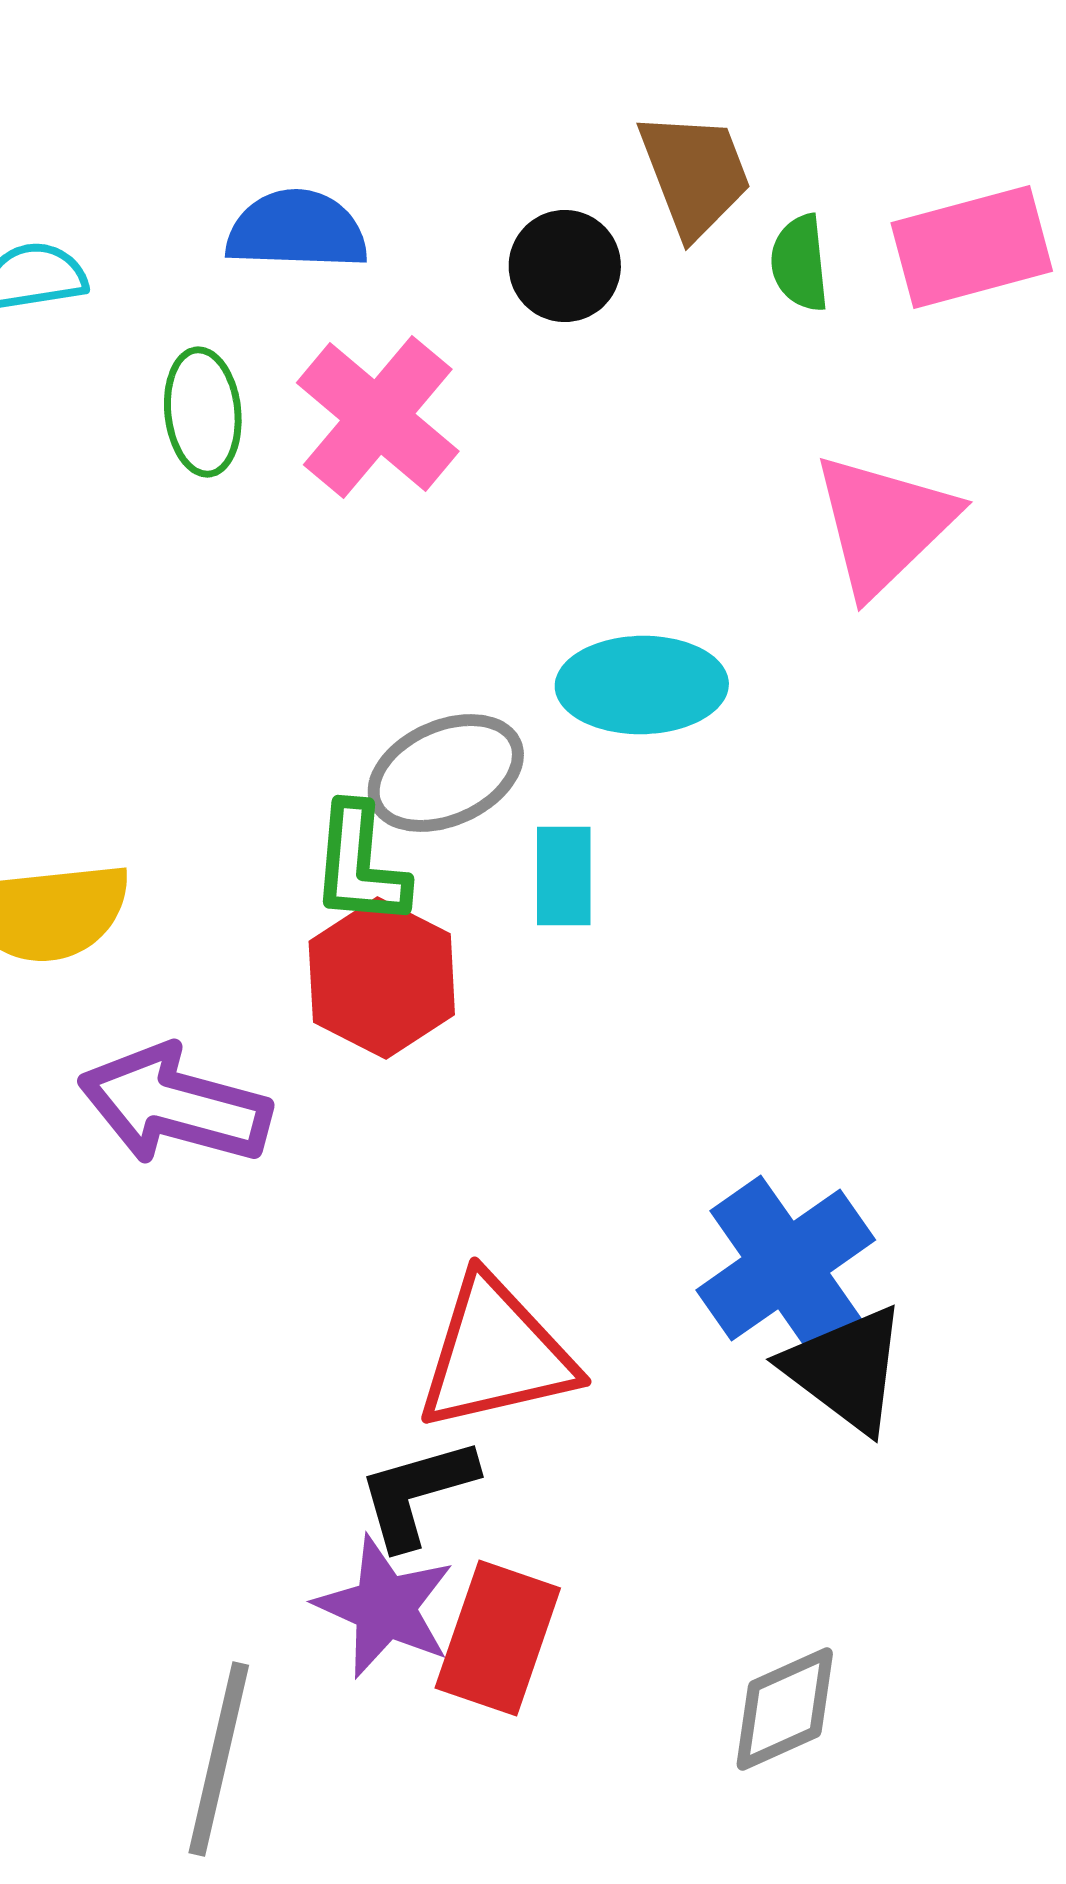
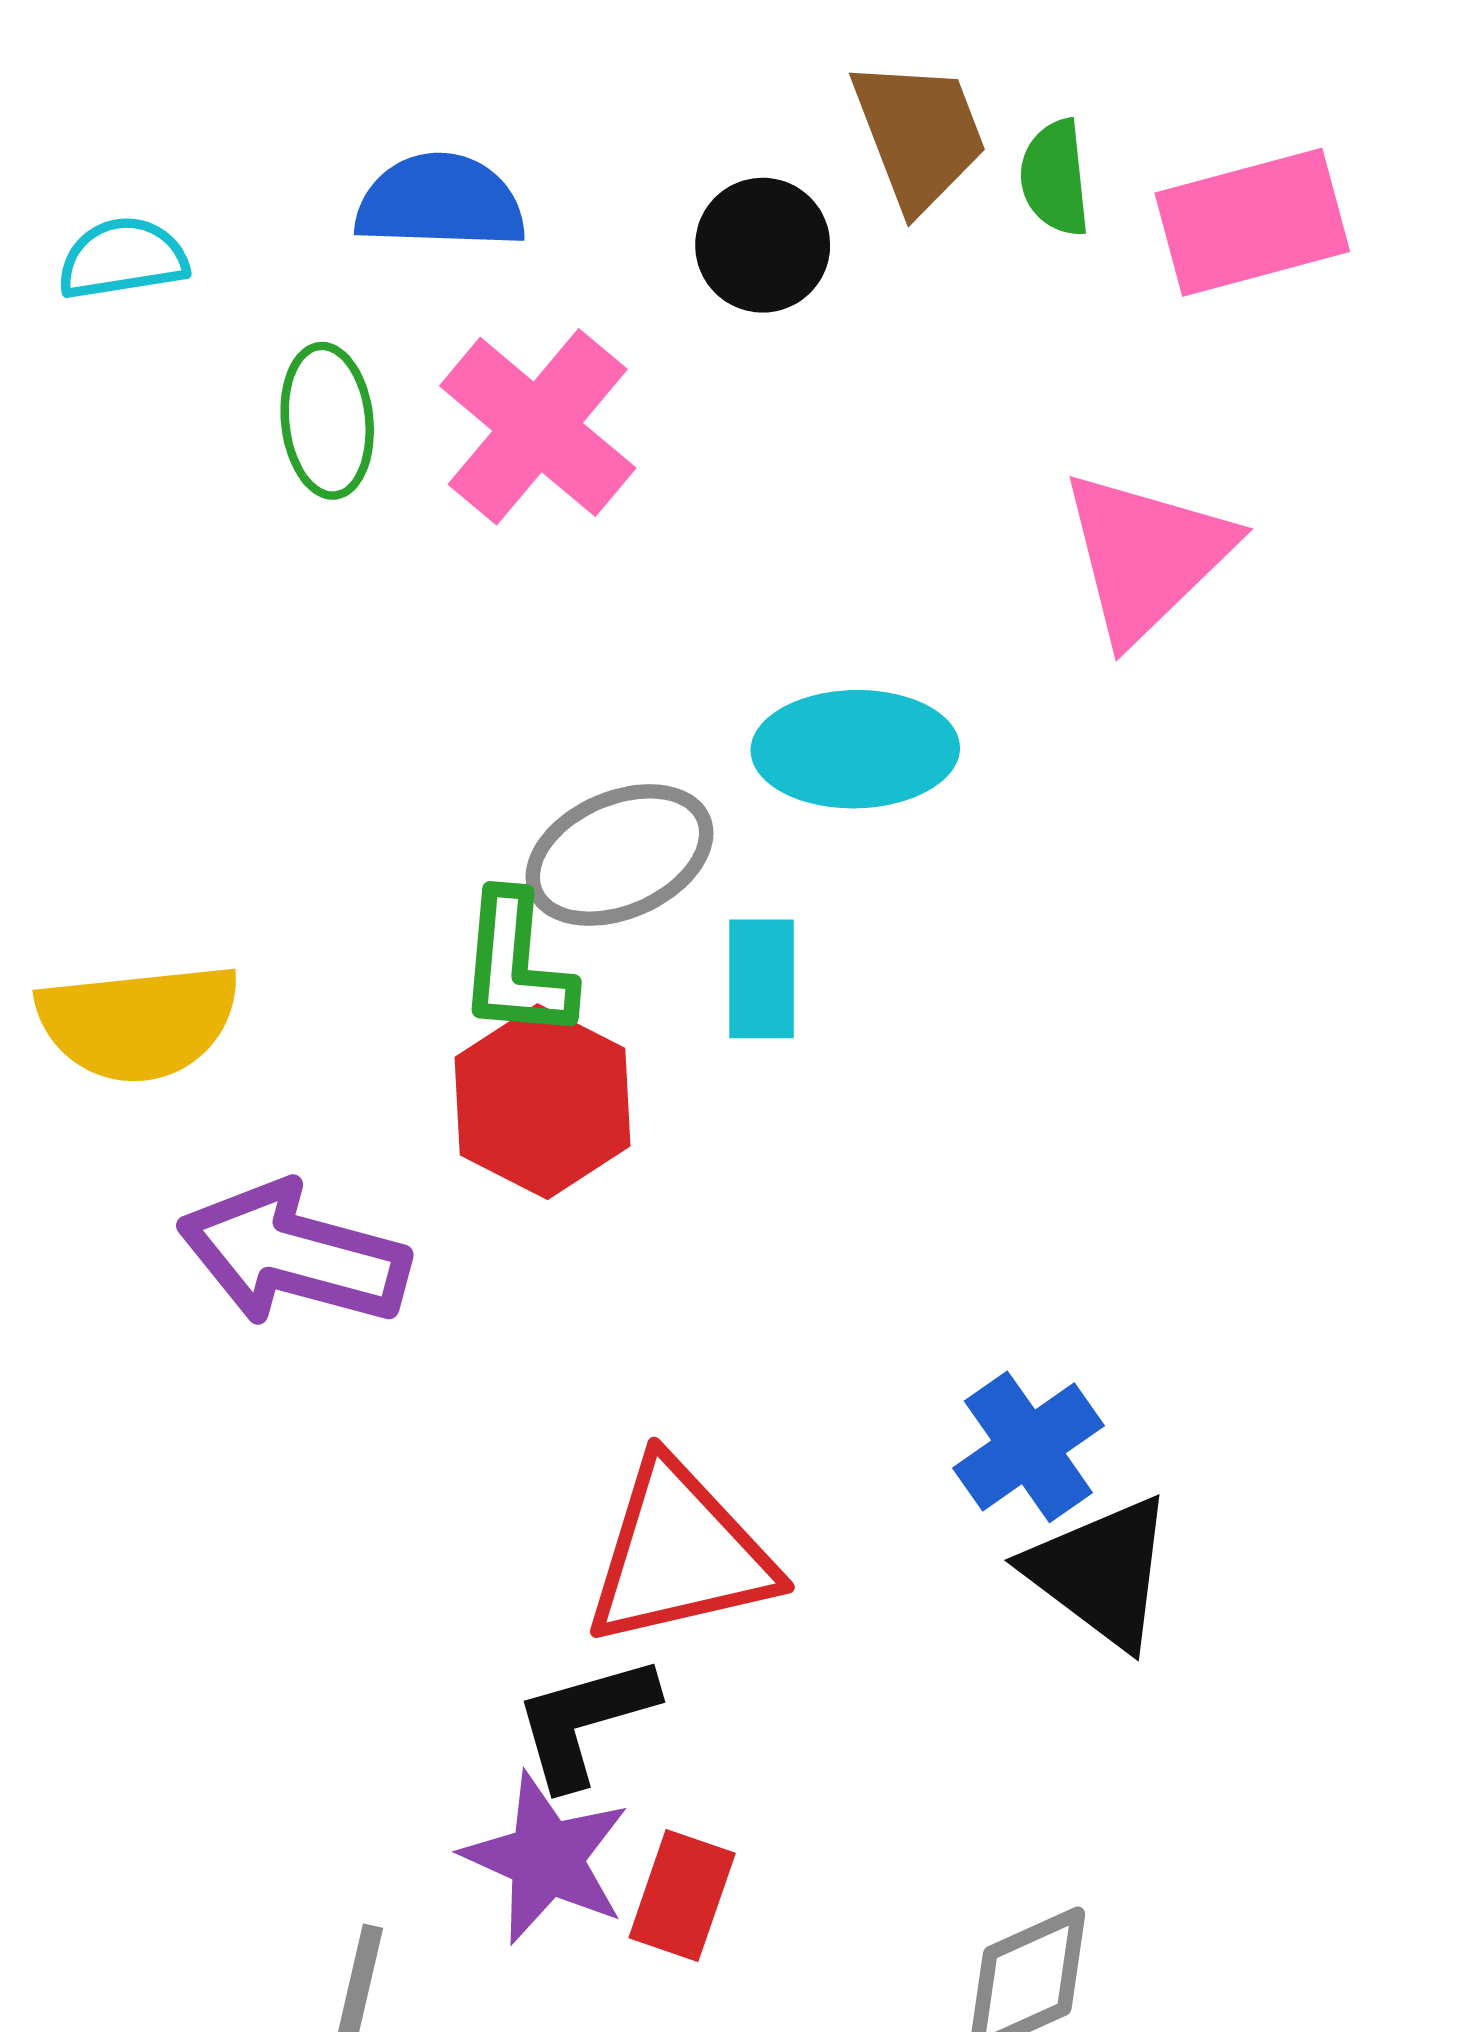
green semicircle: (800, 263) -> (1055, 178), moved
blue cross: (786, 1265) -> (1028, 1447), size x0.7
red rectangle: (498, 1638) -> (682, 1896), size x0.7

